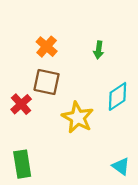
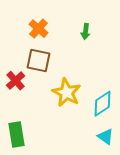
cyan diamond: (117, 96) -> (103, 104), moved

